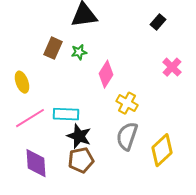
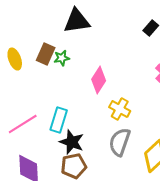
green star: (79, 52) -> (62, 58), moved
yellow ellipse: (22, 82) -> (15, 59), moved
cyan rectangle: (66, 114) -> (59, 120), turned -75

